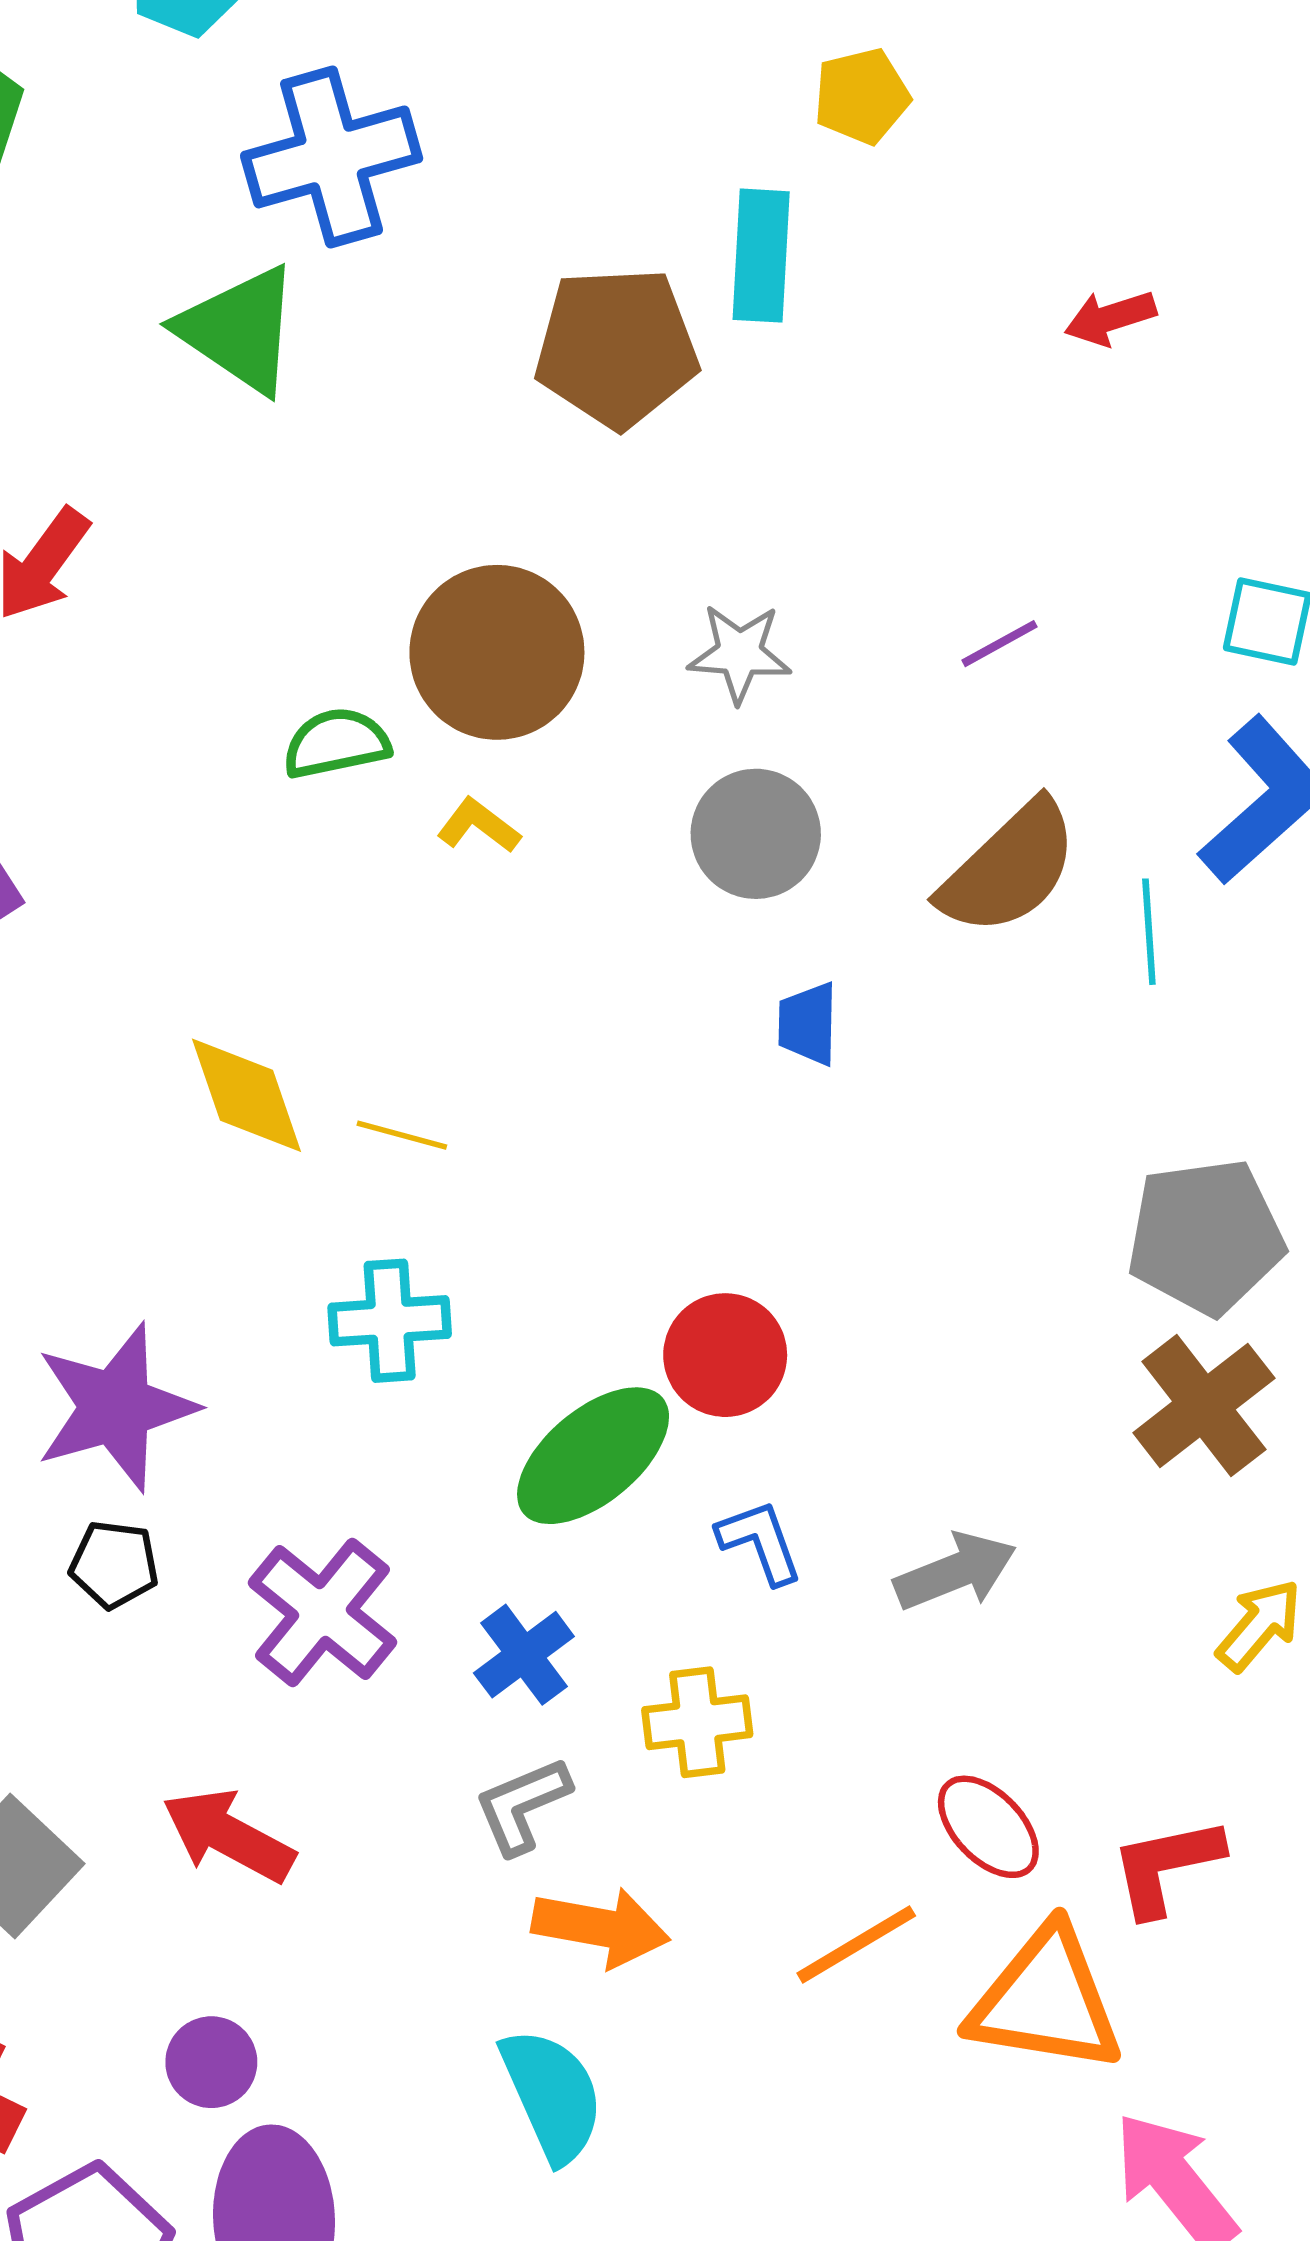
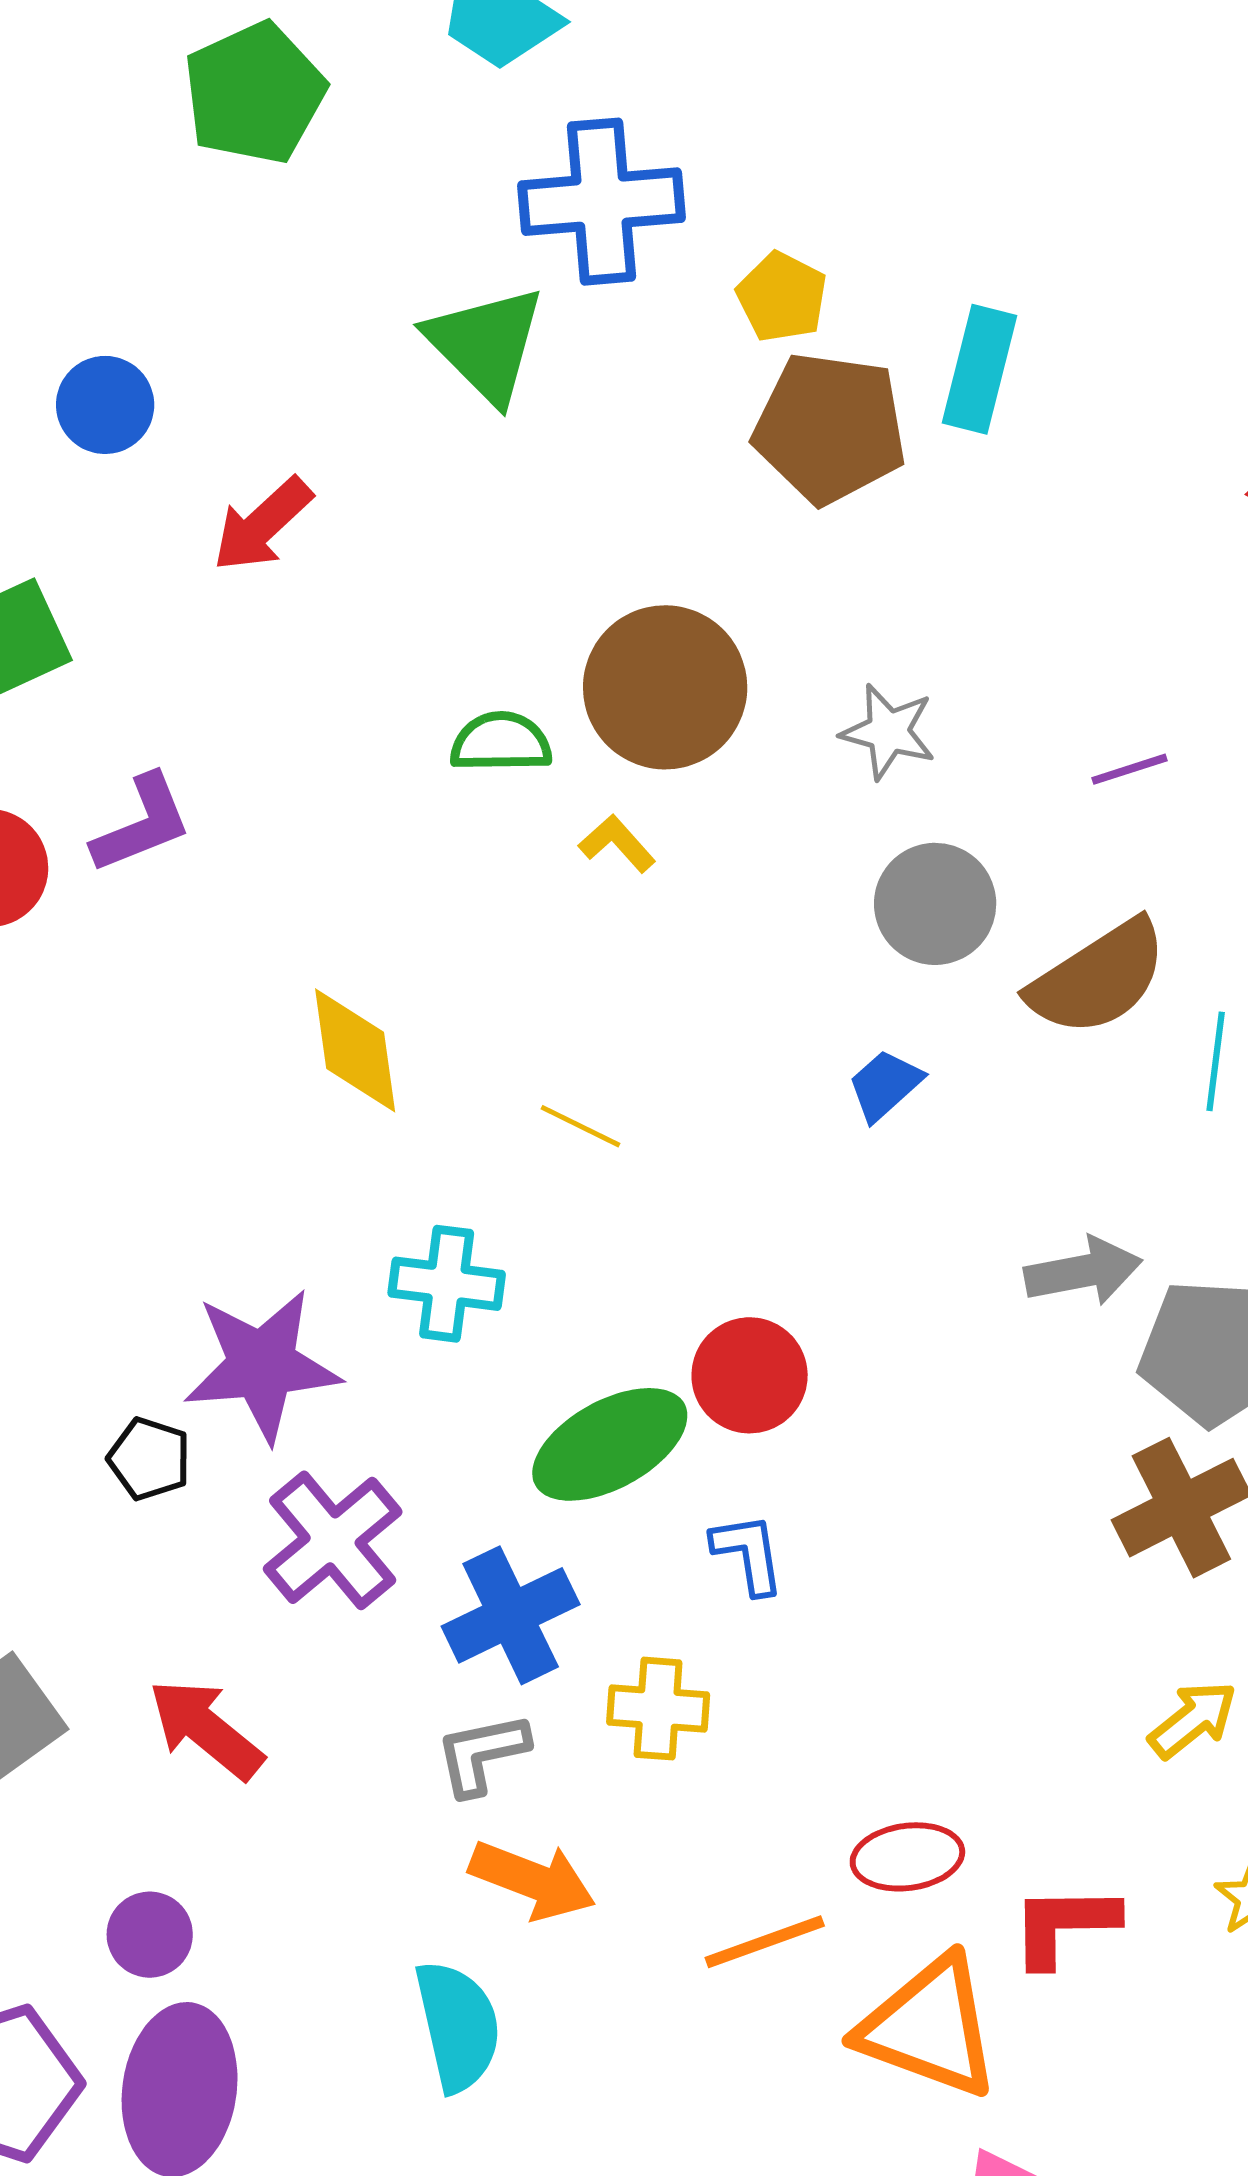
yellow pentagon: (862, 96) -> (782, 297), moved, turned 30
gray circle: (756, 834) -> (935, 904), moved
blue trapezoid: (808, 1024) -> (885, 1085), turned 36
yellow line: (402, 1135) -> (580, 1126), moved
purple star: (116, 1407) -> (262, 1365), moved
gray arrow: (955, 1572) -> (1083, 1271), moved
blue cross: (524, 1655) -> (511, 1615), size x1.4
red ellipse: (988, 1827) -> (907, 1857), turned -65

